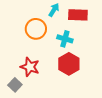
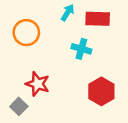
orange circle: (36, 29) -> (26, 33), moved
red hexagon: (69, 64) -> (101, 91), moved

